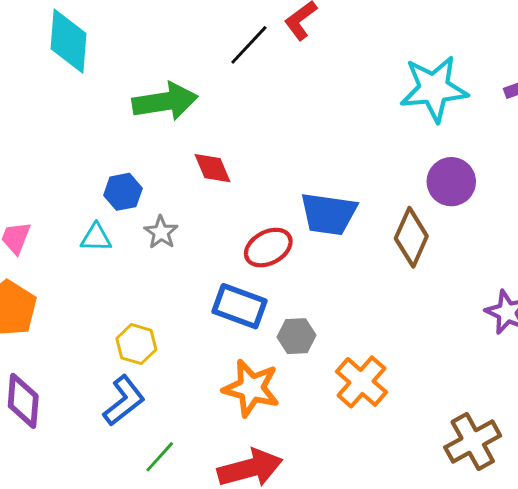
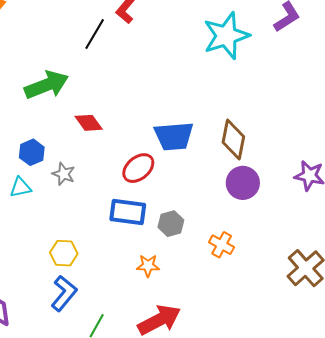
purple circle: (451, 182) -> (243, 183), moved
orange cross: (362, 382) -> (222, 245), size x0.7
orange star: (251, 388) -> (148, 266), size x0.6

